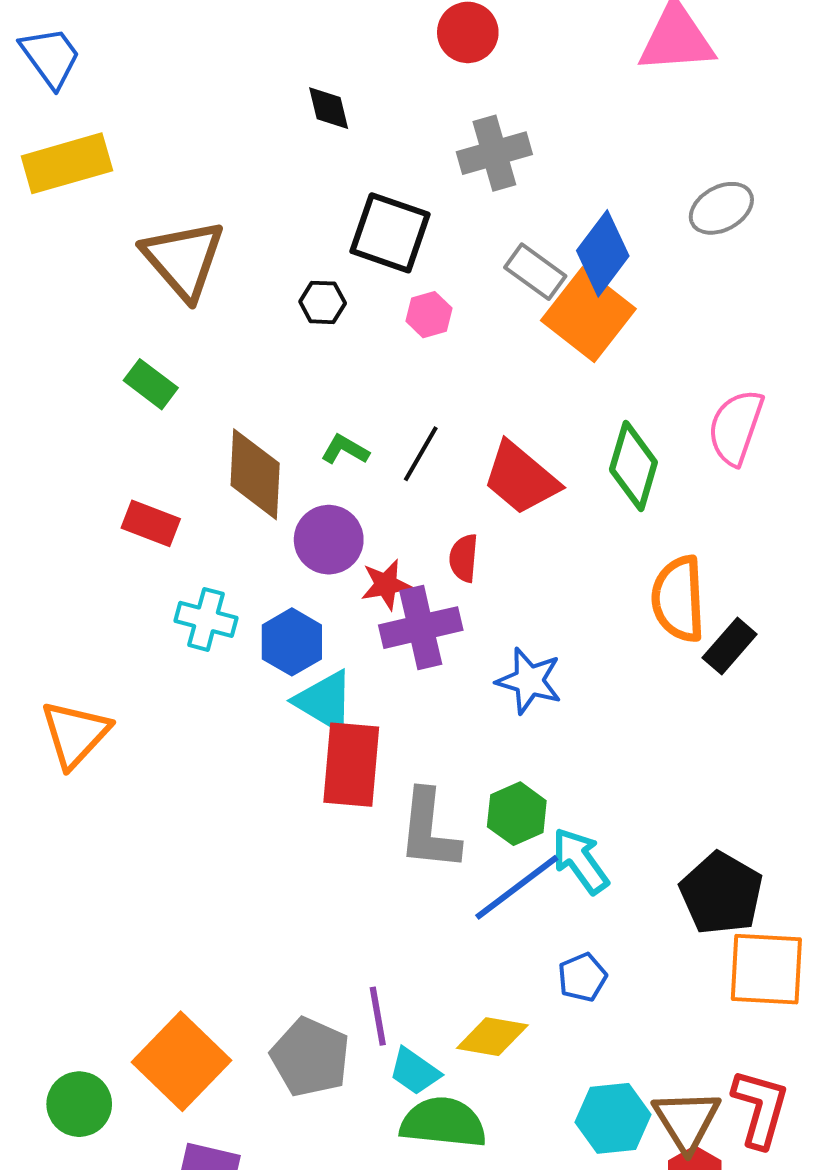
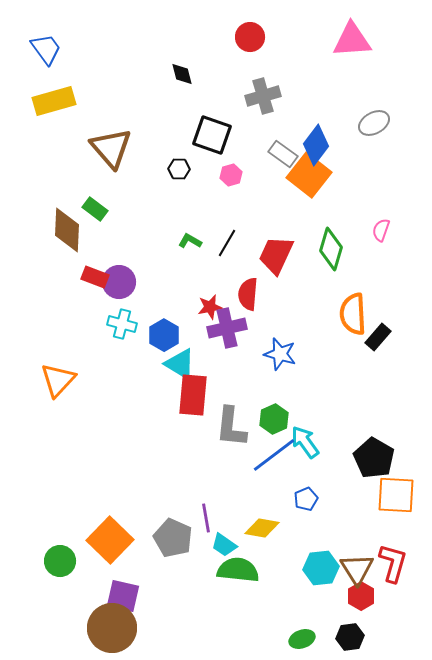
pink semicircle: (736, 427) -> (381, 230), size x0.6
brown diamond: (255, 474) -> (67, 230), moved
red trapezoid: (521, 478) -> (276, 255), turned 75
purple circle: (329, 540) -> (119, 282), moved
red semicircle: (464, 558) -> (248, 294), size x1.4

